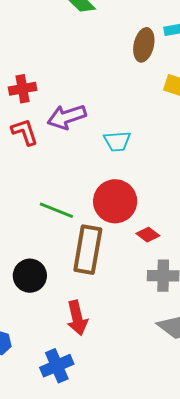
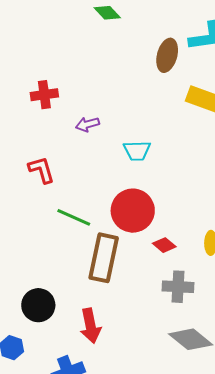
purple arrow: (67, 117) -> (87, 124), size x0.6
red L-shape: (25, 132) -> (41, 170), moved
black circle: (30, 276) -> (38, 305), moved

